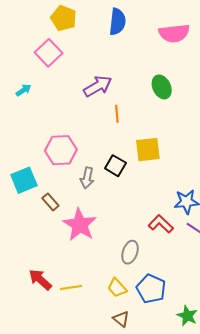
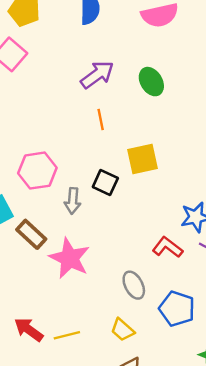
purple arrow: (98, 86) -> (97, 75), moved
brown rectangle: (50, 202) -> (31, 234), size x1.4
gray ellipse: (130, 252) -> (134, 285), turned -40
blue pentagon: (151, 289) -> (177, 309), moved

